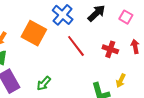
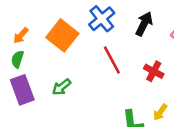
black arrow: (96, 13) -> (144, 24), turned -30
green arrow: (44, 84) -> (62, 87), moved

